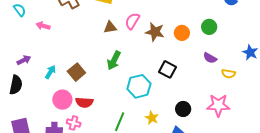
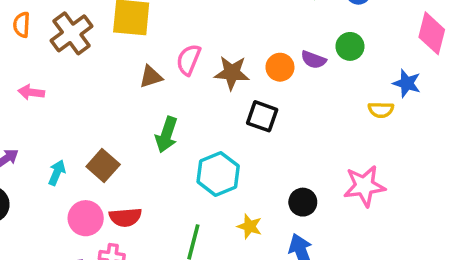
green circle: (209, 27) -> (350, 46), moved
purple semicircle: (210, 58) -> (314, 60), moved
black square: (168, 69) -> (262, 116), moved
yellow semicircle: (228, 74) -> (381, 110), moved

